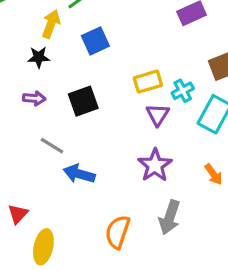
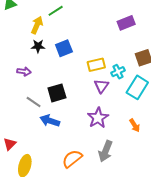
blue square: (95, 41) -> (64, 48), moved
black star: (39, 57) -> (38, 46), moved
black square: (83, 101) -> (57, 93), moved
orange semicircle: (118, 232) -> (72, 159), turned 30

